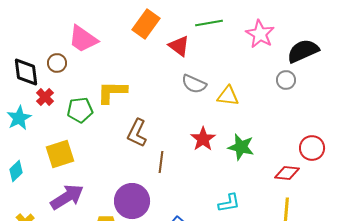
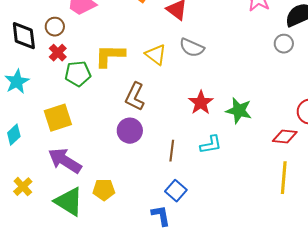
yellow triangle: (228, 96) -> (156, 55), moved, turned 30
red cross: (45, 97) -> (58, 53), moved
brown line: (161, 162) -> (172, 151), moved
purple arrow: (67, 197) -> (65, 161), turned -116
purple circle: (132, 201) -> (130, 131), moved, size x0.7
cyan L-shape: (229, 203) -> (211, 145), moved

